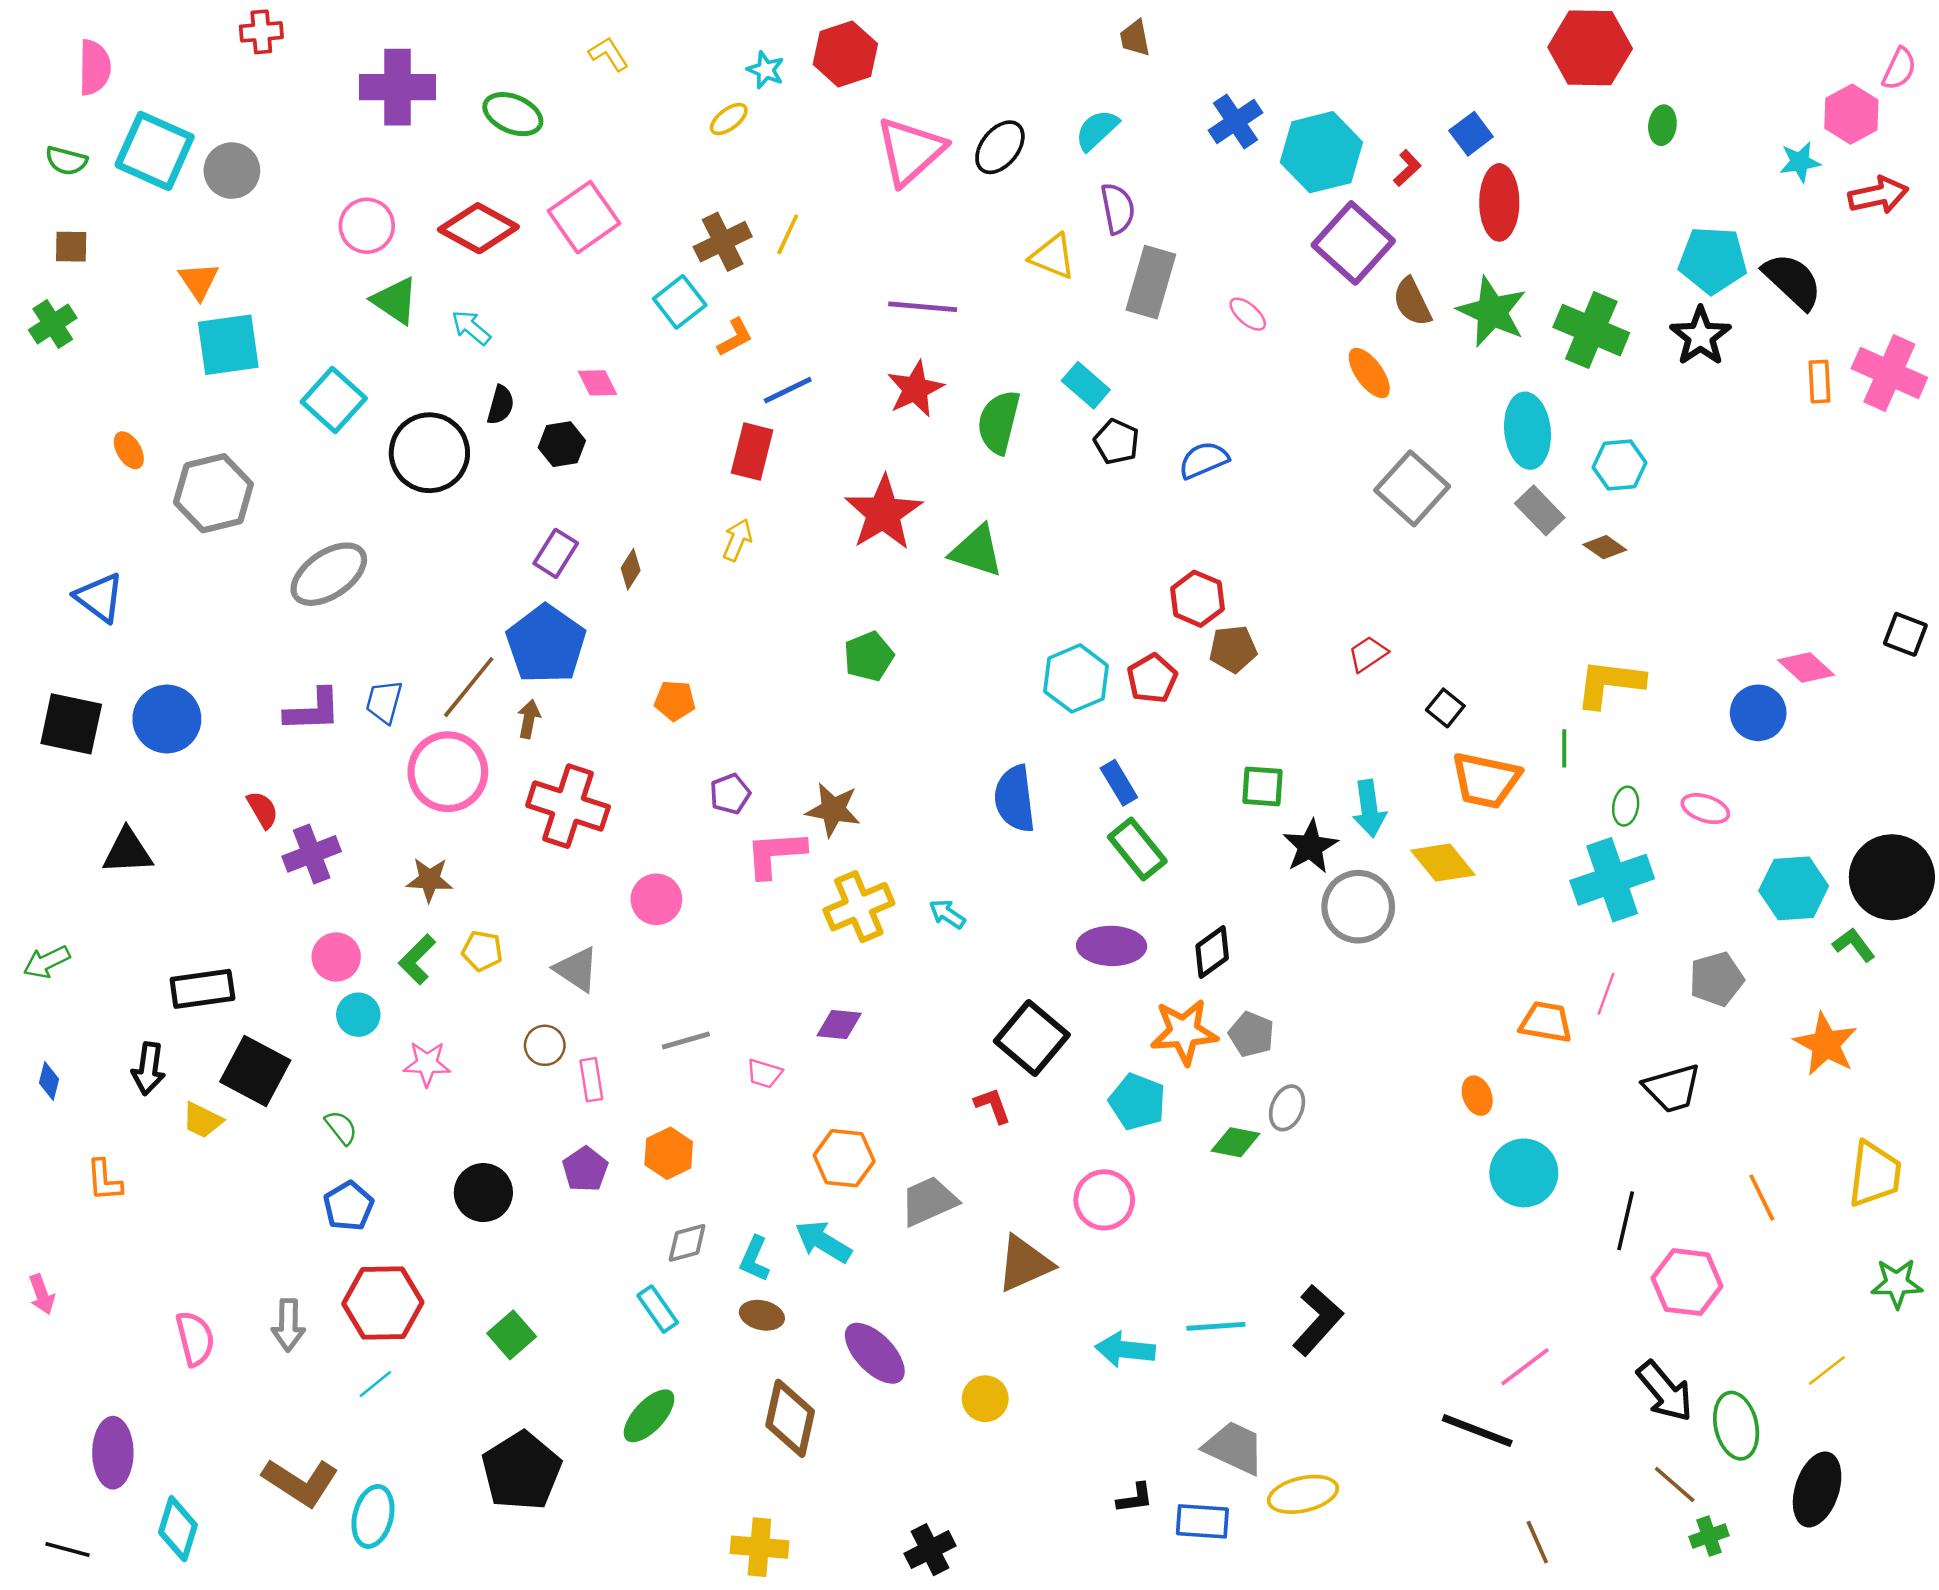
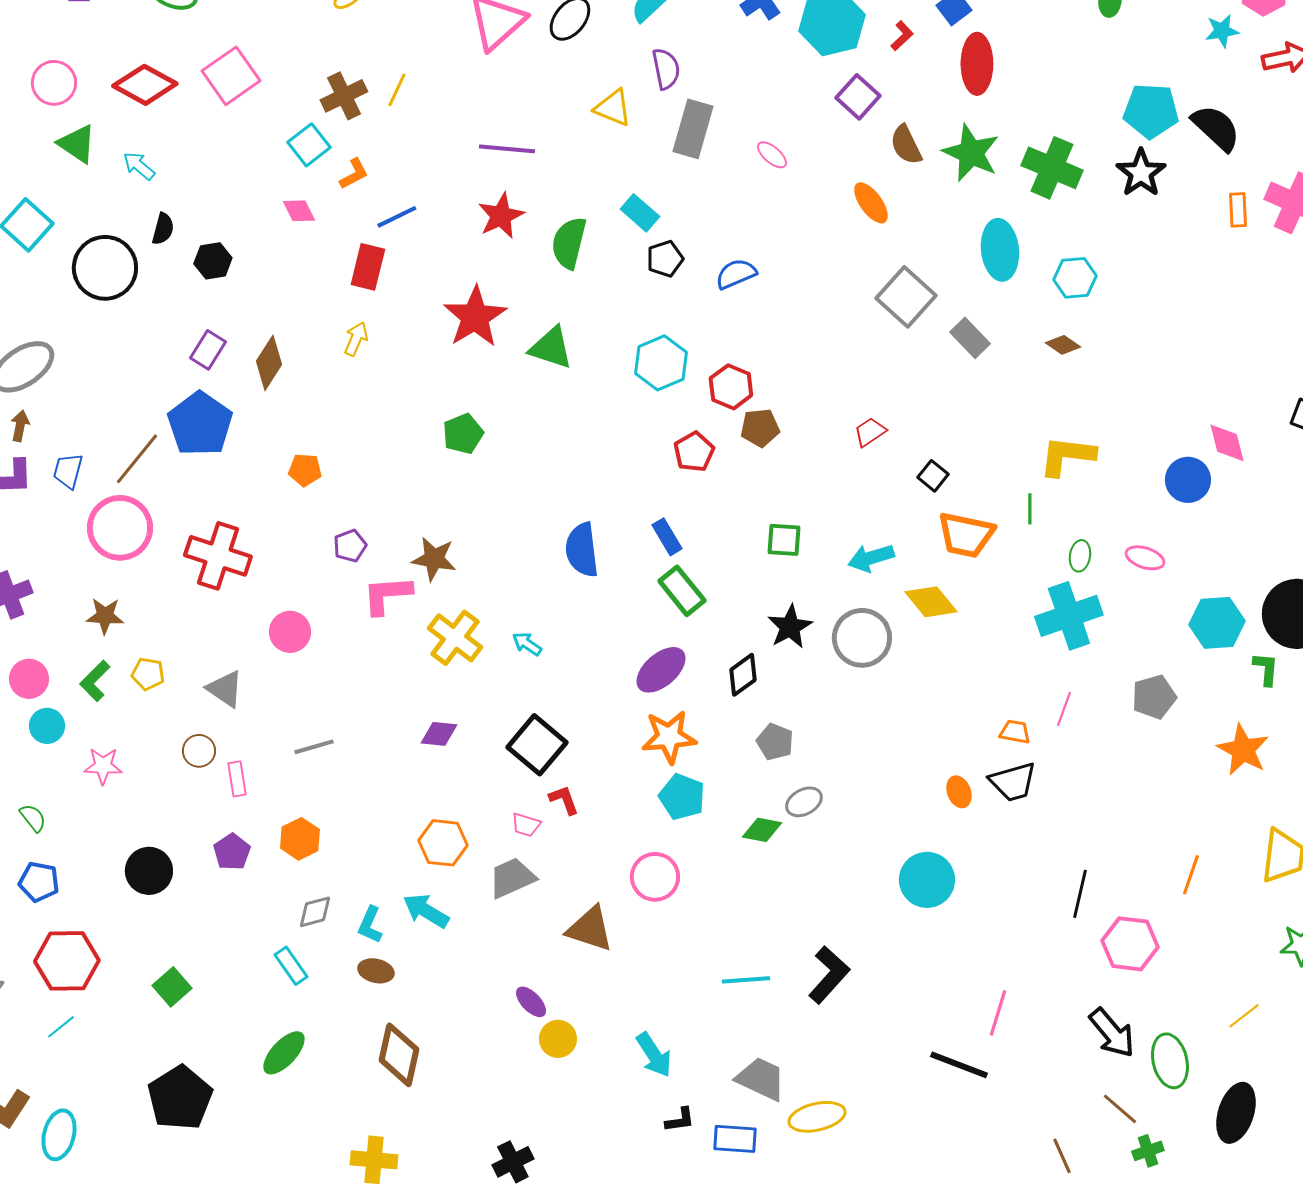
purple square: (1353, 243) -> (858, 97), size x0.7
pink diamond: (598, 383) -> (299, 211), moved
black pentagon: (1116, 442) -> (665, 259), turned 30
gray rectangle: (1540, 510) -> (970, 338), moved
brown diamond: (631, 569) -> (269, 363), size x1.6
pink diamond: (1806, 667) -> (1227, 443), turned 33
cyan hexagon: (1076, 678) -> (661, 363), moved
brown arrow: (529, 719) -> (20, 426), moved
cyan arrow: (1369, 809) -> (871, 558), turned 81
black star: (1310, 847) -> (790, 627), moved
yellow cross: (859, 907) -> (455, 638), turned -30
green L-shape: (1854, 945) -> (1266, 669), turned 42
purple ellipse: (1112, 946) -> (661, 670), turned -42
orange trapezoid: (1546, 1022) -> (1015, 732), size x0.7
orange star: (1184, 1032) -> (669, 737), moved
black square: (1032, 1038) -> (537, 745), moved
pink trapezoid: (764, 1074) -> (526, 825), moved
black trapezoid: (1672, 1088) -> (1013, 782), moved
gray ellipse: (1287, 1108) -> (804, 802), turned 39
cyan circle: (1524, 1173) -> (927, 880), moved
orange line: (1762, 1197) -> (1191, 875), turned 45
blue pentagon: (348, 1206) -> (39, 882), turned -30
brown triangle: (1024, 1264) -> (590, 929), turned 42
cyan arrow: (1125, 1350) -> (654, 1055), moved, turned -129
purple ellipse: (875, 1353) -> (531, 1002), moved, size x0.6
pink line: (1525, 1367) -> (998, 1013), turned -36
brown line: (1537, 1542) -> (1062, 1156), moved

